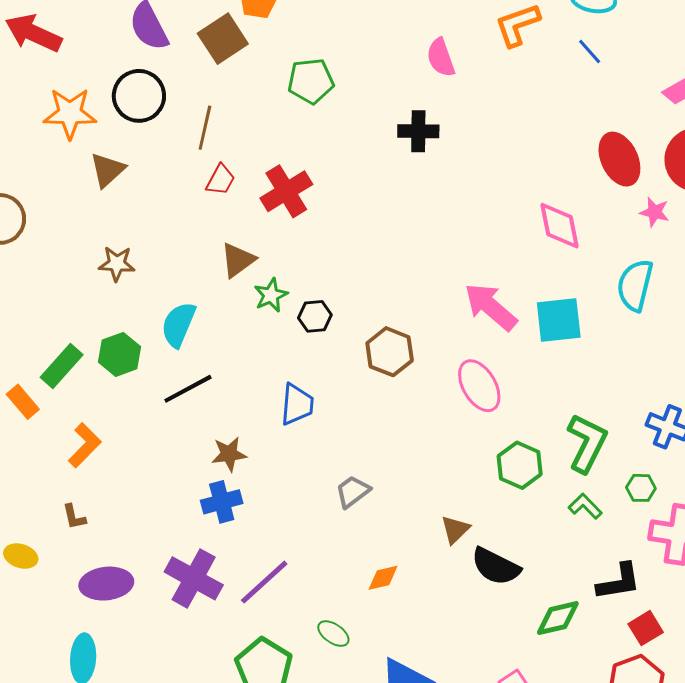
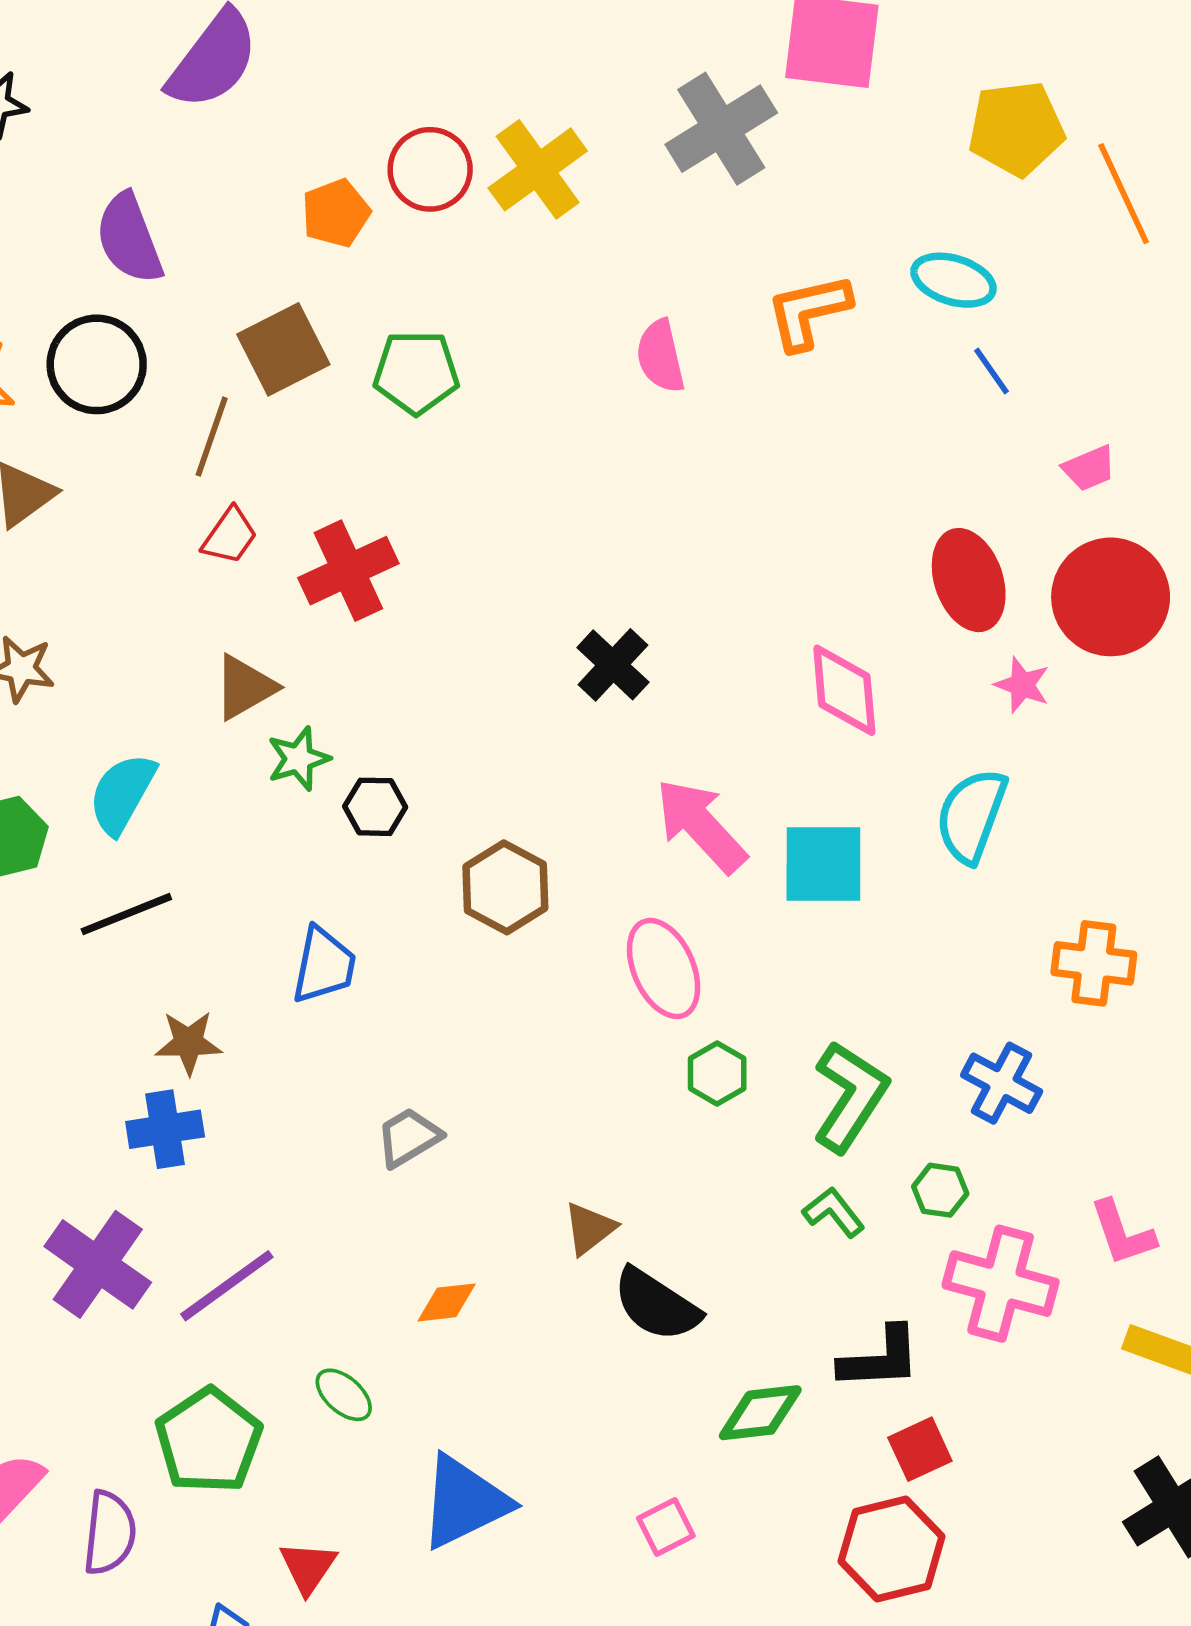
brown square: (223, 39) -> (283, 349), moved
blue line: (590, 51) -> (991, 371), moved
black cross: (418, 131) -> (613, 665), moved, turned 36
green hexagon: (520, 465) -> (717, 1073), moved, size x0.7

